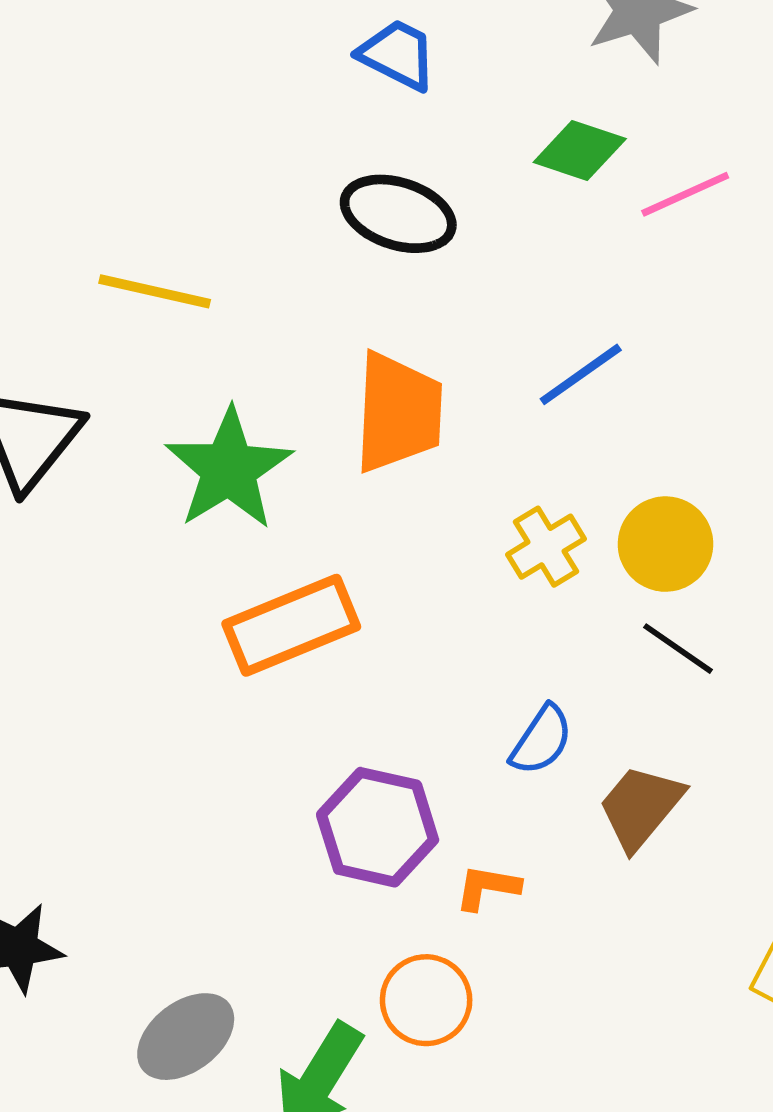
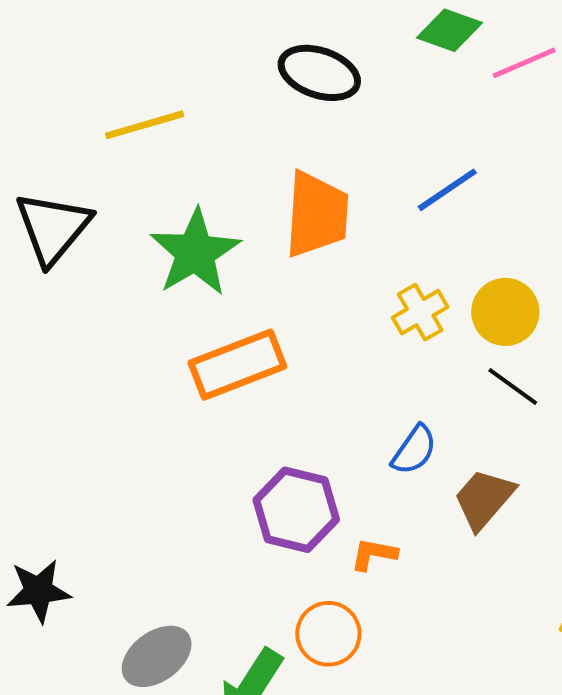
yellow line: (155, 291) -> (145, 125), turned -30

